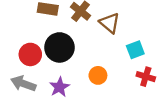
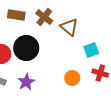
orange circle: (98, 75) -> (72, 78), moved

